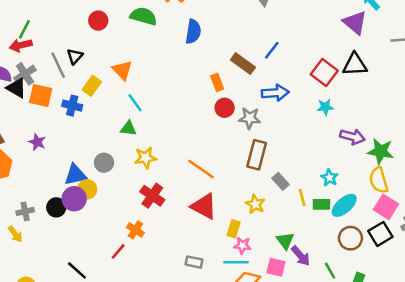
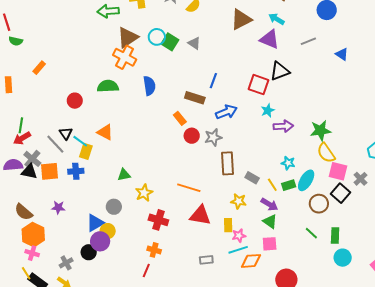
cyan line: (135, 103) -> (80, 141), moved
purple arrow: (352, 137) -> (283, 126), moved
purple arrow: (301, 256) -> (269, 204), moved

